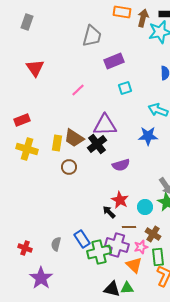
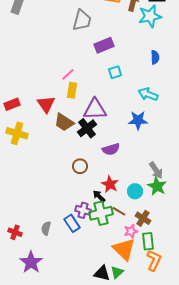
red triangle: (35, 68) -> (46, 104), moved
yellow rectangle: (57, 143) -> (72, 90), moved
brown circle: (69, 167) -> (80, 166), moved
brown line: (129, 227) -> (119, 211), turned 32
purple cross: (117, 245) -> (83, 210), moved, size x0.7
green cross: (99, 252) -> (101, 213), moved
orange triangle: (134, 265) -> (124, 249), size x1.4
green triangle: (127, 288) -> (117, 272), turned -40

